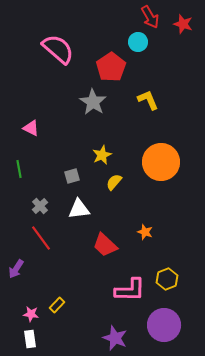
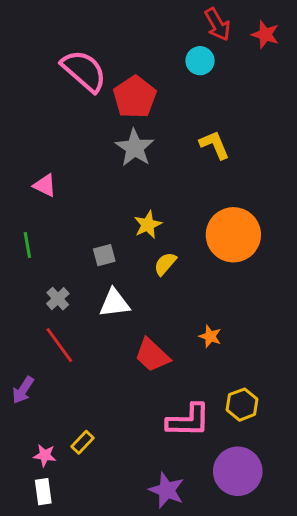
red pentagon: (111, 67) -> (135, 97), moved

